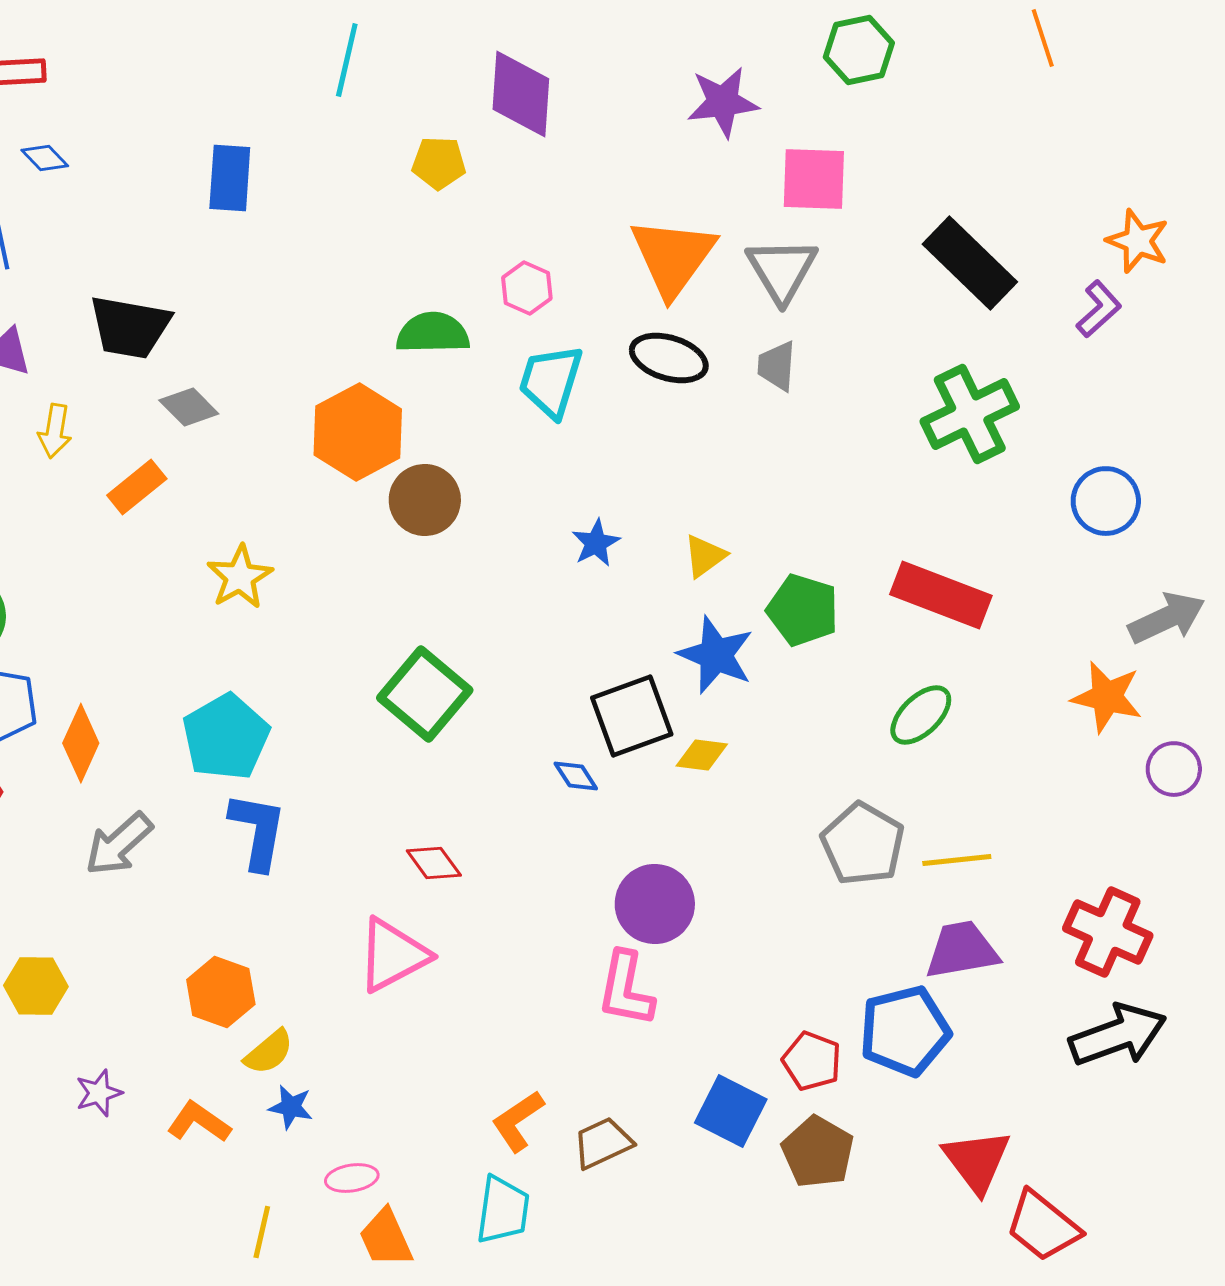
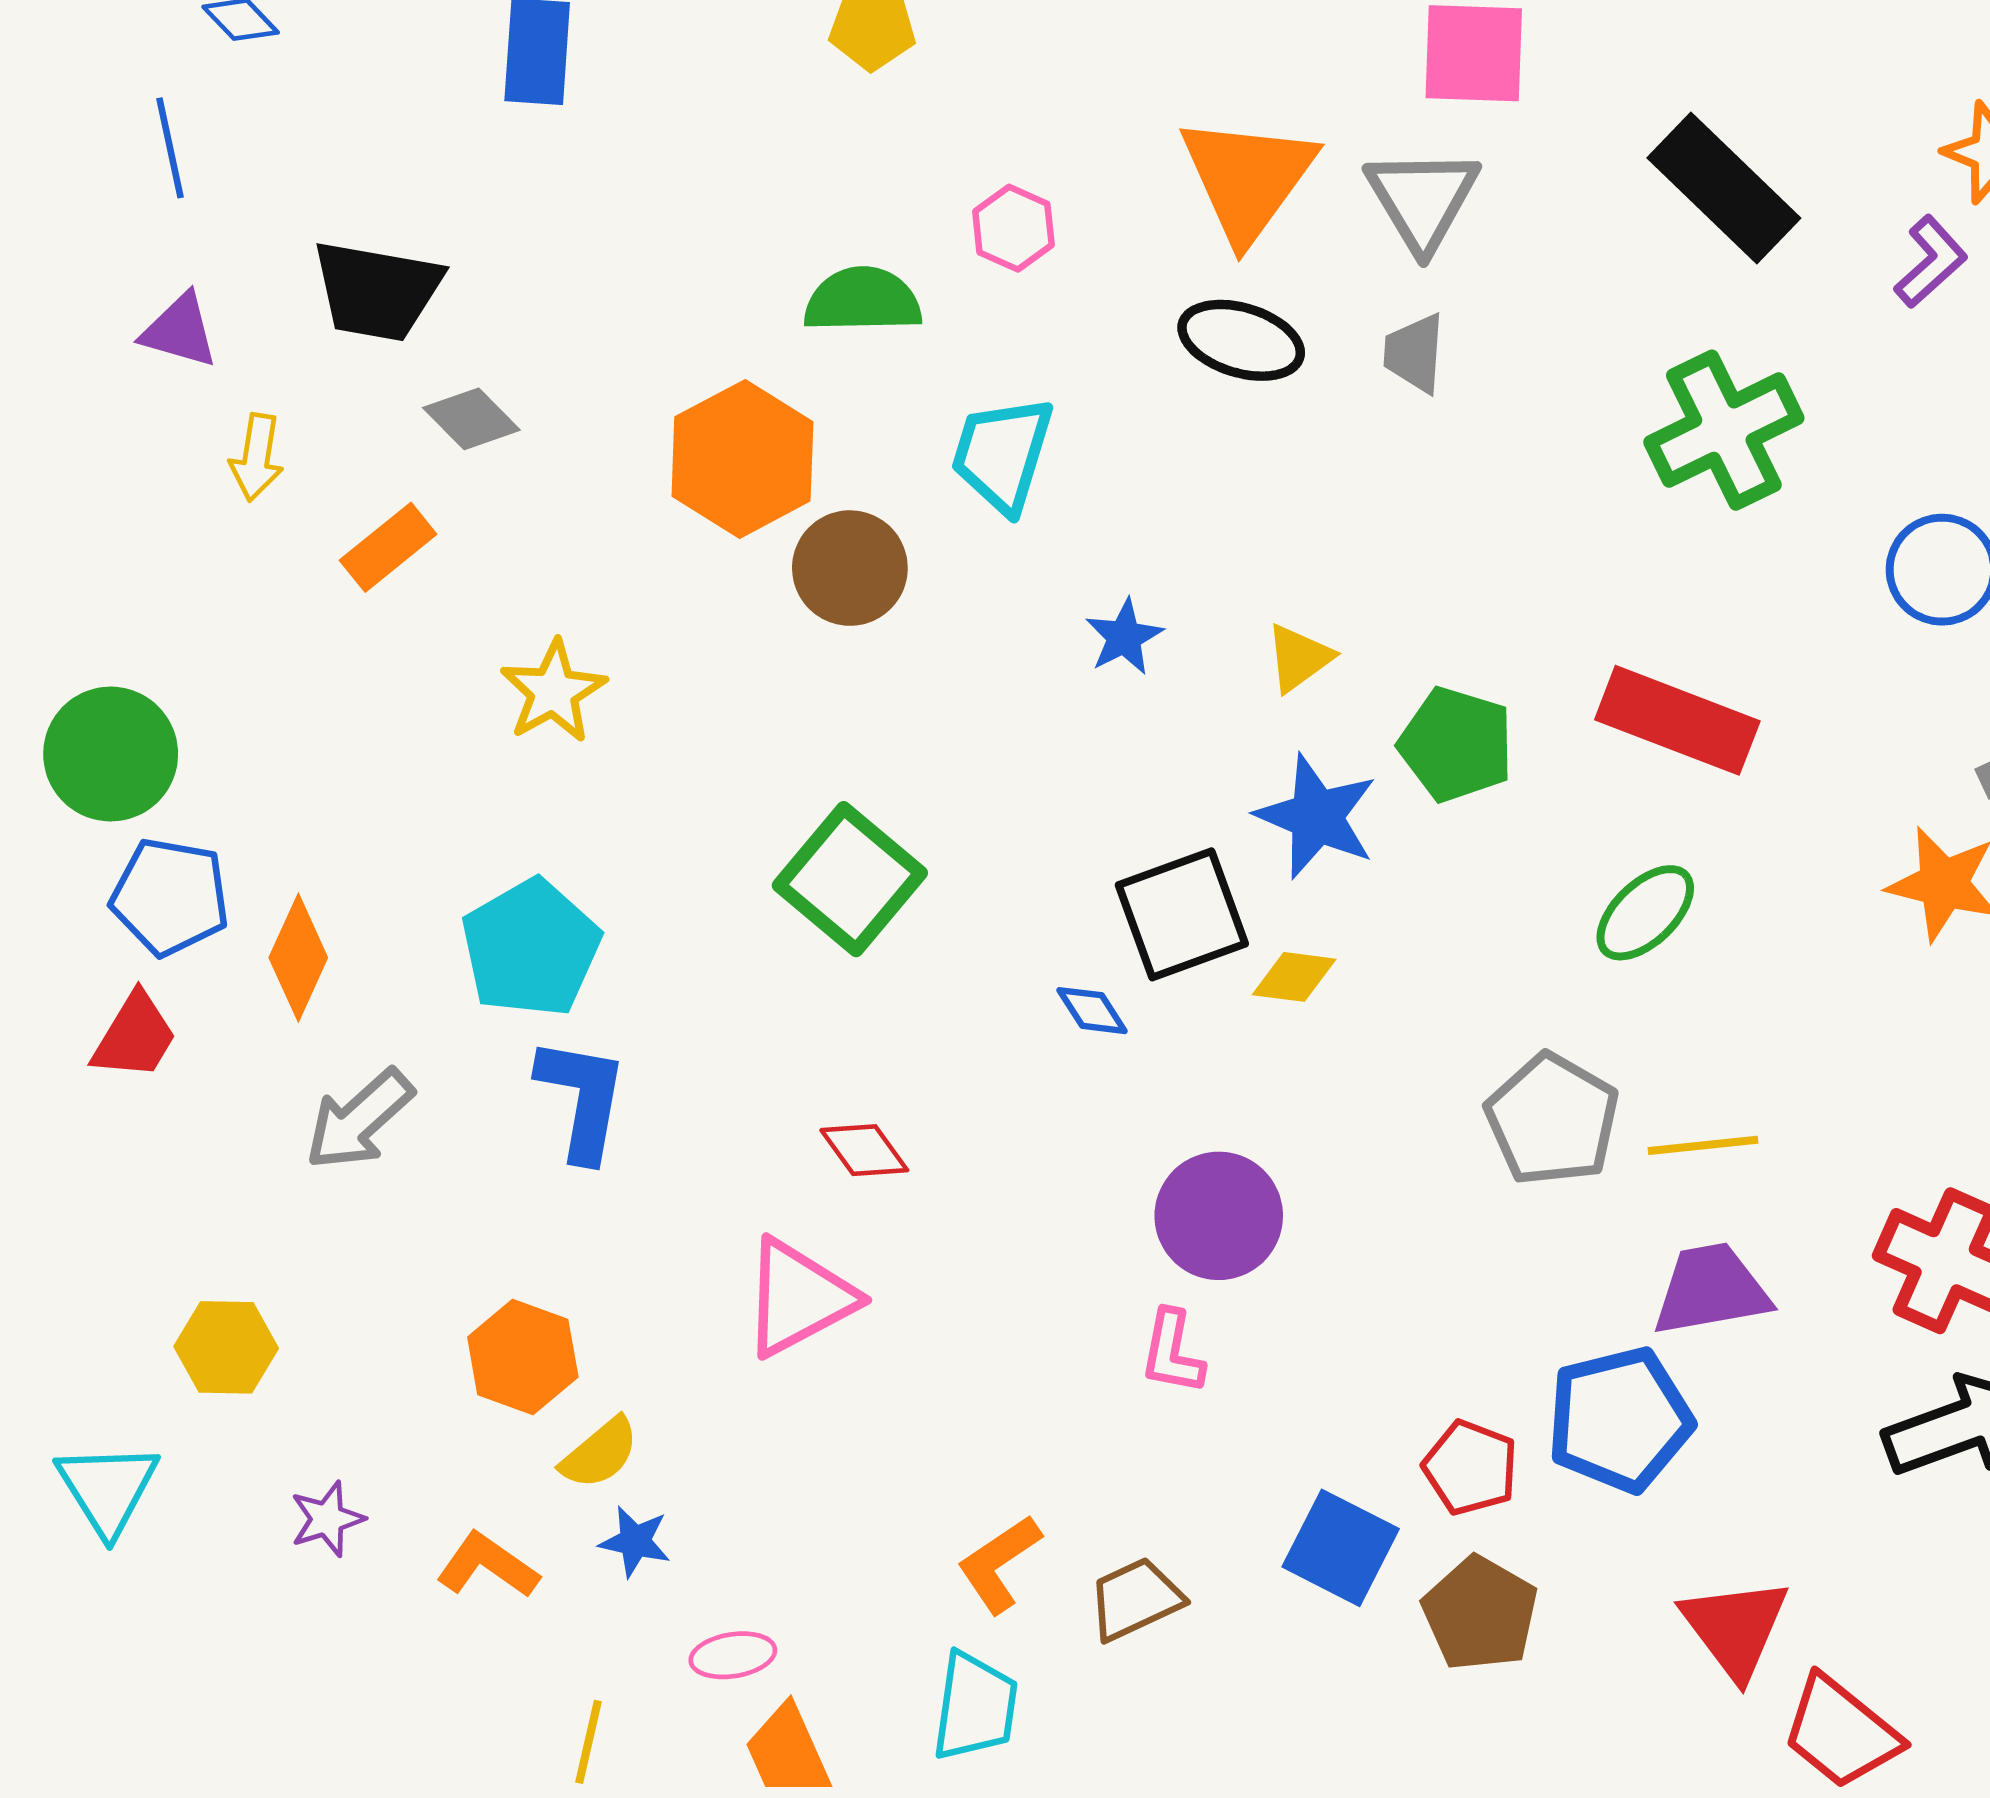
cyan trapezoid: (551, 381) -> (1002, 454), moved
pink L-shape: (626, 989) -> (1172, 1352), size x0.7

